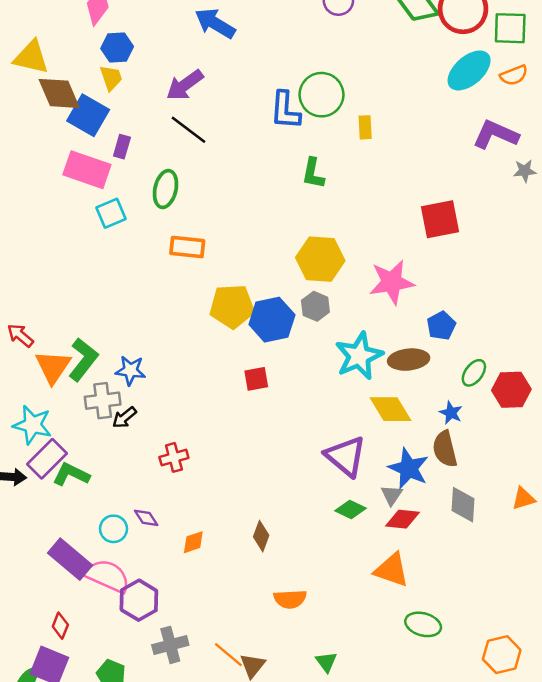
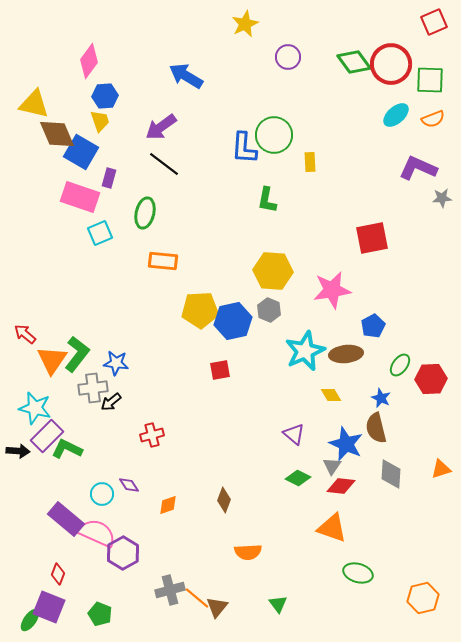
cyan ellipse: (469, 70) -> (396, 115), size x0.7
yellow diamond: (390, 409) -> (331, 395), size x0.6
purple triangle: (346, 456) -> (294, 434), size x0.6
gray cross: (170, 645) -> (170, 590), moved

